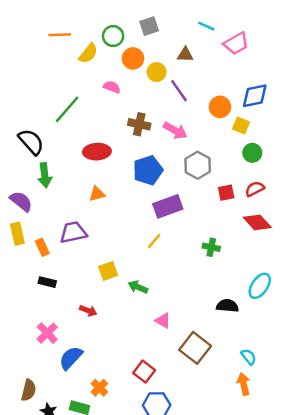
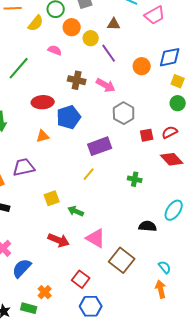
yellow square: (241, 126) -> (178, 81), moved
green circle: (252, 153) -> (178, 103), moved
blue pentagon: (148, 170) -> (69, 117), moved
red arrow: (88, 311) -> (59, 240), moved, size x1.5
pink triangle: (163, 321) -> (96, 238), size x1.5

